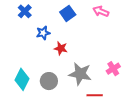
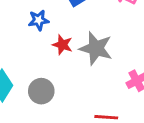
gray star: (80, 74) -> (96, 48), moved

